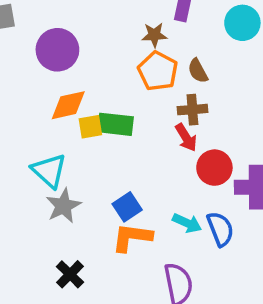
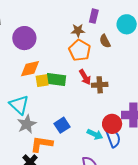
brown semicircle: (198, 71) -> (105, 41), moved
brown cross: (192, 110) -> (100, 85), moved
red arrow: (186, 138) -> (85, 77), moved
red circle: (214, 168) -> (112, 124), moved
orange L-shape: (132, 237) -> (42, 144), moved

